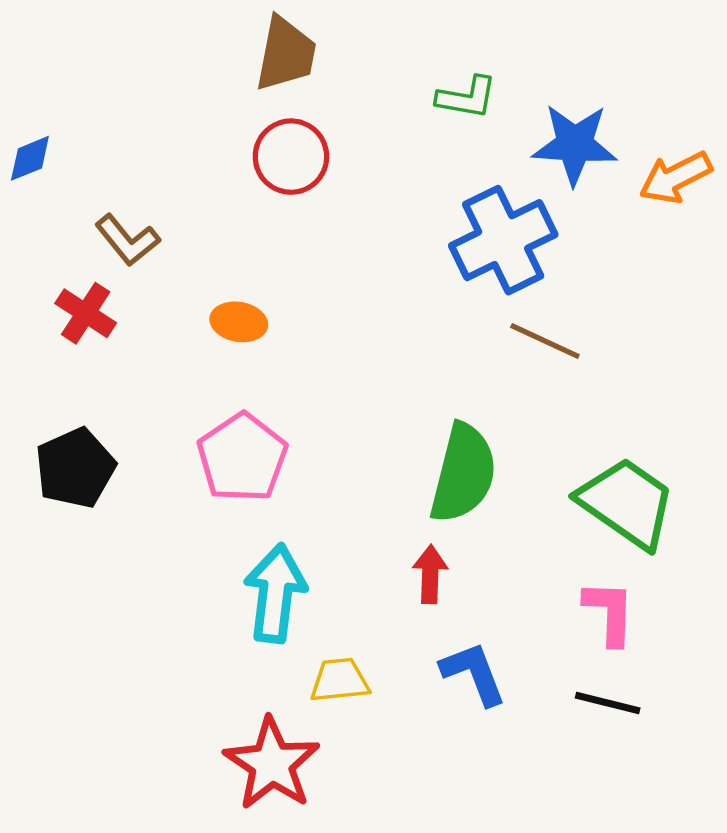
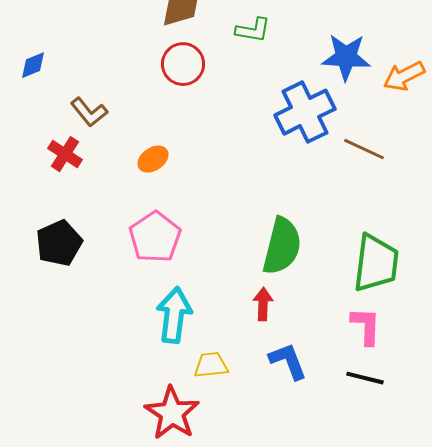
green L-shape: (467, 97) -> (253, 30), moved
orange ellipse: (239, 322) -> (153, 159), turned -44
brown line: (545, 341) -> (364, 149), moved
green trapezoid: (627, 503) -> (376, 263), turned 62

